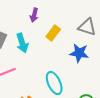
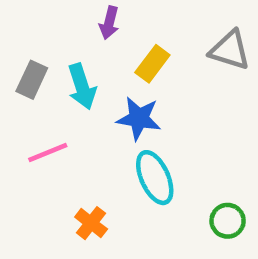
blue star: (79, 53) -> (139, 118), moved

